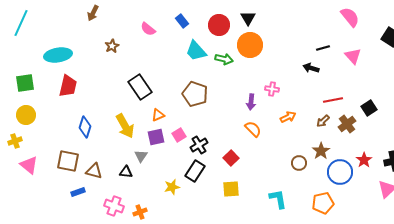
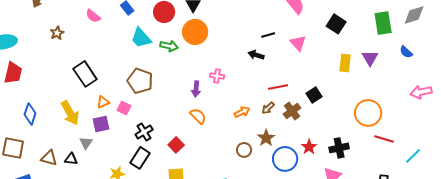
orange arrow: (288, 117) -> (242, 112), moved
pink square: (179, 135) -> (124, 108), moved, turned -32
brown triangle: (94, 171) -> (49, 158), moved

